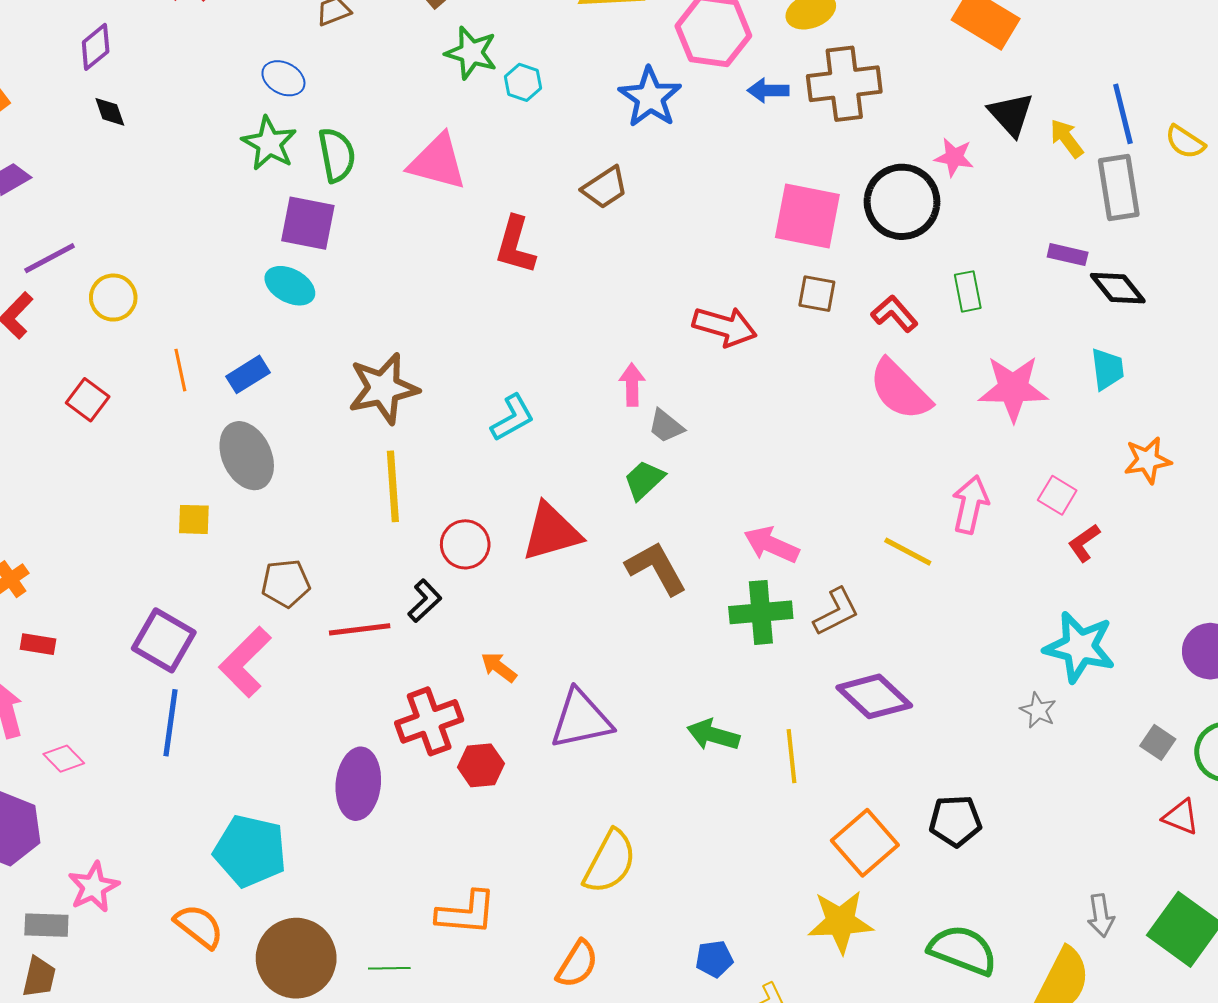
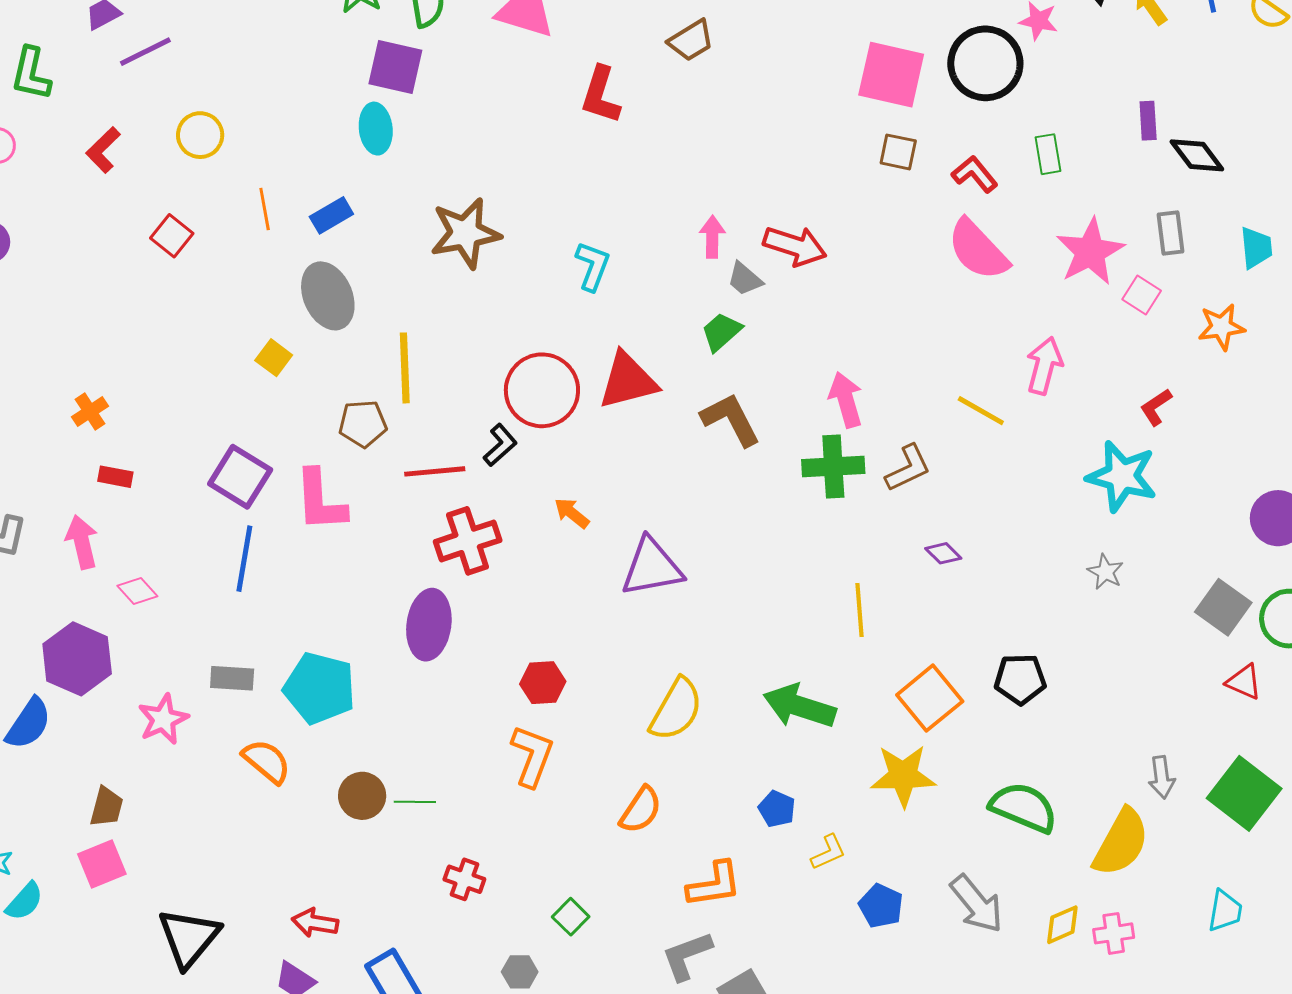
gray rectangle: (1119, 188) -> (1170, 233), moved, size x0.7
purple rectangle: (1068, 255) -> (1148, 121), turned 72
purple line: (50, 258) -> (145, 52), moved
cyan ellipse: (290, 286) -> (376, 129), turned 54
red arrow: (725, 326) -> (795, 246), moved
cyan trapezoid: (1107, 369) -> (1256, 248), moved
pink star: (1013, 388) -> (1090, 252), turned -30
cyan L-shape: (512, 418) -> (593, 266), turned -42
yellow line: (393, 486) -> (405, 368), moved
pink square: (1057, 495) -> (1142, 295), moved
yellow square: (194, 519) -> (274, 358), turned 33
red circle: (465, 544) -> (542, 390), size x1.5
pink arrow: (771, 545) -> (846, 400), turned 48
cyan star: (1080, 647) -> (1122, 476), moved
pink L-shape: (245, 662) -> (320, 501), turned -50
purple diamond: (874, 696) -> (943, 553), size x0.5
red cross: (429, 721) -> (468, 541), moved
green arrow: (713, 735) -> (799, 706), moved, size x1.4
gray square: (1158, 742) -> (1223, 607), size x1.6
red hexagon: (481, 765) -> (543, 683), moved
orange L-shape: (466, 913) -> (532, 756), turned -76
gray rectangle: (46, 925) -> (232, 678), moved
brown circle: (296, 958) -> (362, 796), size x0.6
blue pentagon: (714, 959) -> (777, 809), turned 30
green line: (389, 968) -> (415, 802), moved

